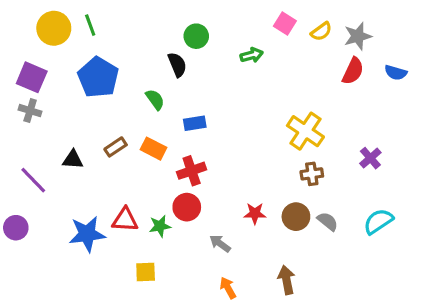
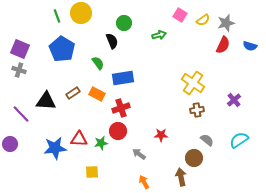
yellow circle: (54, 28) -> (81, 13), moved
blue rectangle: (195, 123) -> (123, 78), size x1.5
black triangle: (73, 160) -> (46, 101), size x1.5
brown circle: (296, 217) -> (194, 158), moved

